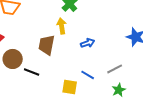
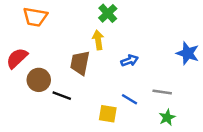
gray line: (115, 69) -> (162, 92), turned 35

